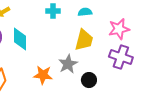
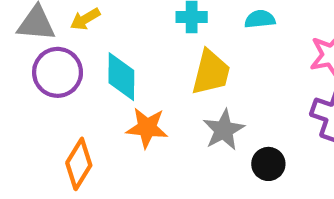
yellow trapezoid: (84, 40) -> (211, 72), moved
orange star: (43, 75) -> (147, 128), moved

